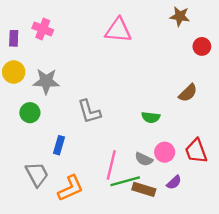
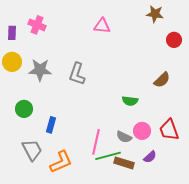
pink triangle: (118, 30) -> (102, 26), size x0.7
gray L-shape: (89, 112) -> (77, 74), moved, turned 35
green circle: (30, 113) -> (24, 109), moved

